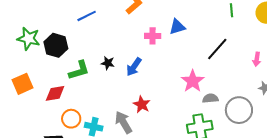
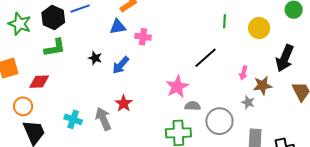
blue triangle: (177, 27) -> (118, 27), moved
black hexagon: (56, 45) -> (53, 17), moved
green L-shape: (79, 70) -> (55, 48), moved
orange circle: (71, 119) -> (23, 106), moved

